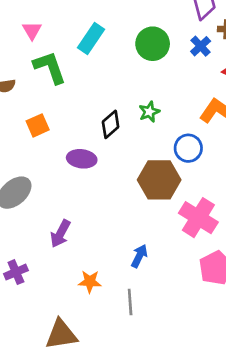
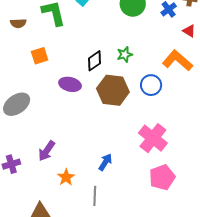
brown hexagon: (159, 180) -> (113, 90), moved
purple arrow: (60, 234) -> (47, 151), moved
orange star: (90, 282) -> (66, 177), turned 30

